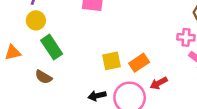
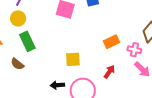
orange rectangle: (139, 63) -> (111, 42), moved
red arrow: (159, 83) -> (109, 72), moved, turned 144

